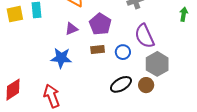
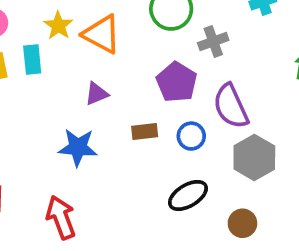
purple pentagon: (100, 24) -> (177, 82), moved
brown circle: (146, 85) -> (242, 223), moved

